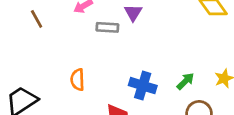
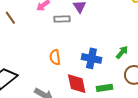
orange semicircle: (78, 80) -> (55, 57), moved

